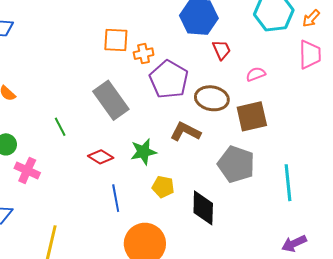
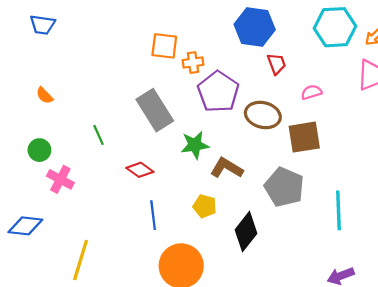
brown L-shape: (185, 132) -> (227, 168), moved
green star: (143, 152) -> (195, 145), moved
black diamond: (203, 208) -> (246, 232), turned 33

